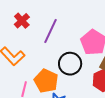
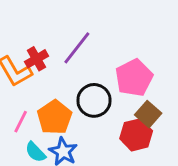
red cross: (22, 21) -> (36, 59), moved

